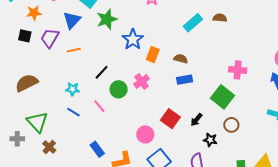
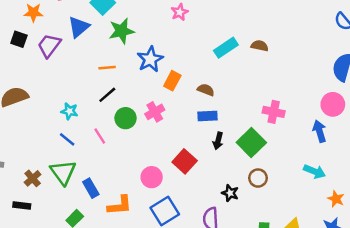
orange line: (74, 50) -> (107, 68), moved
black arrow: (196, 120) -> (218, 141), moved, turned -32
green triangle: (37, 122) -> (63, 172), moved

